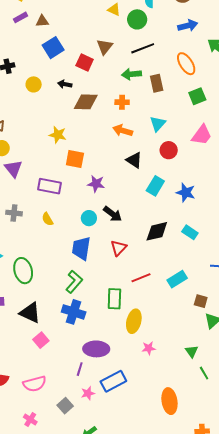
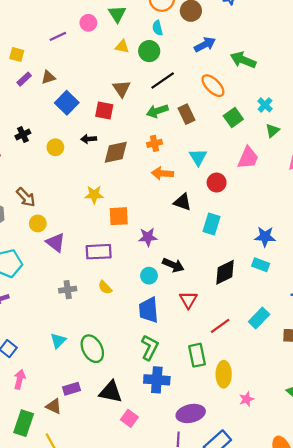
blue star: (186, 193) -> (265, 237), moved

